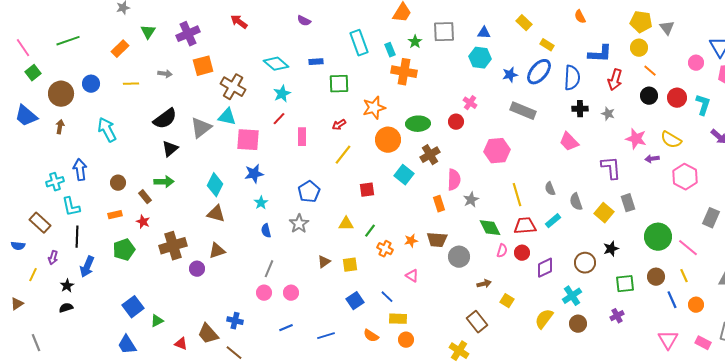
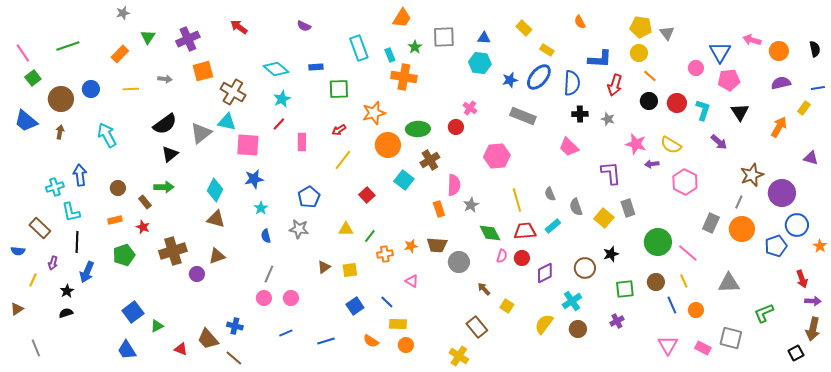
red square: (367, 190) -> (367, 195), turned -35
gray star: (299, 224) -> (299, 229), turned -30
orange cross: (385, 249) -> (385, 254), turned -35
brown arrow: (484, 284) -> (484, 289), turned -120

